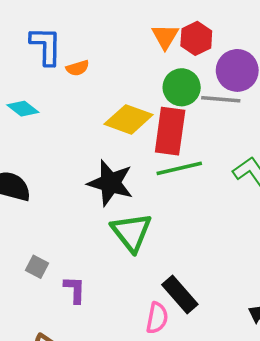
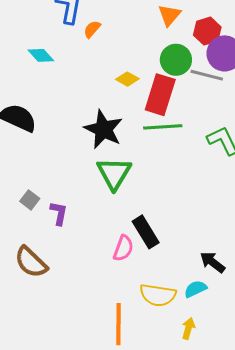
red hexagon: (196, 38) -> (207, 31), moved
orange semicircle: (78, 68) -> (92, 29), turned 138
yellow diamond: (129, 119) -> (127, 79), size x0.6
gray square: (37, 267) -> (30, 200), moved

